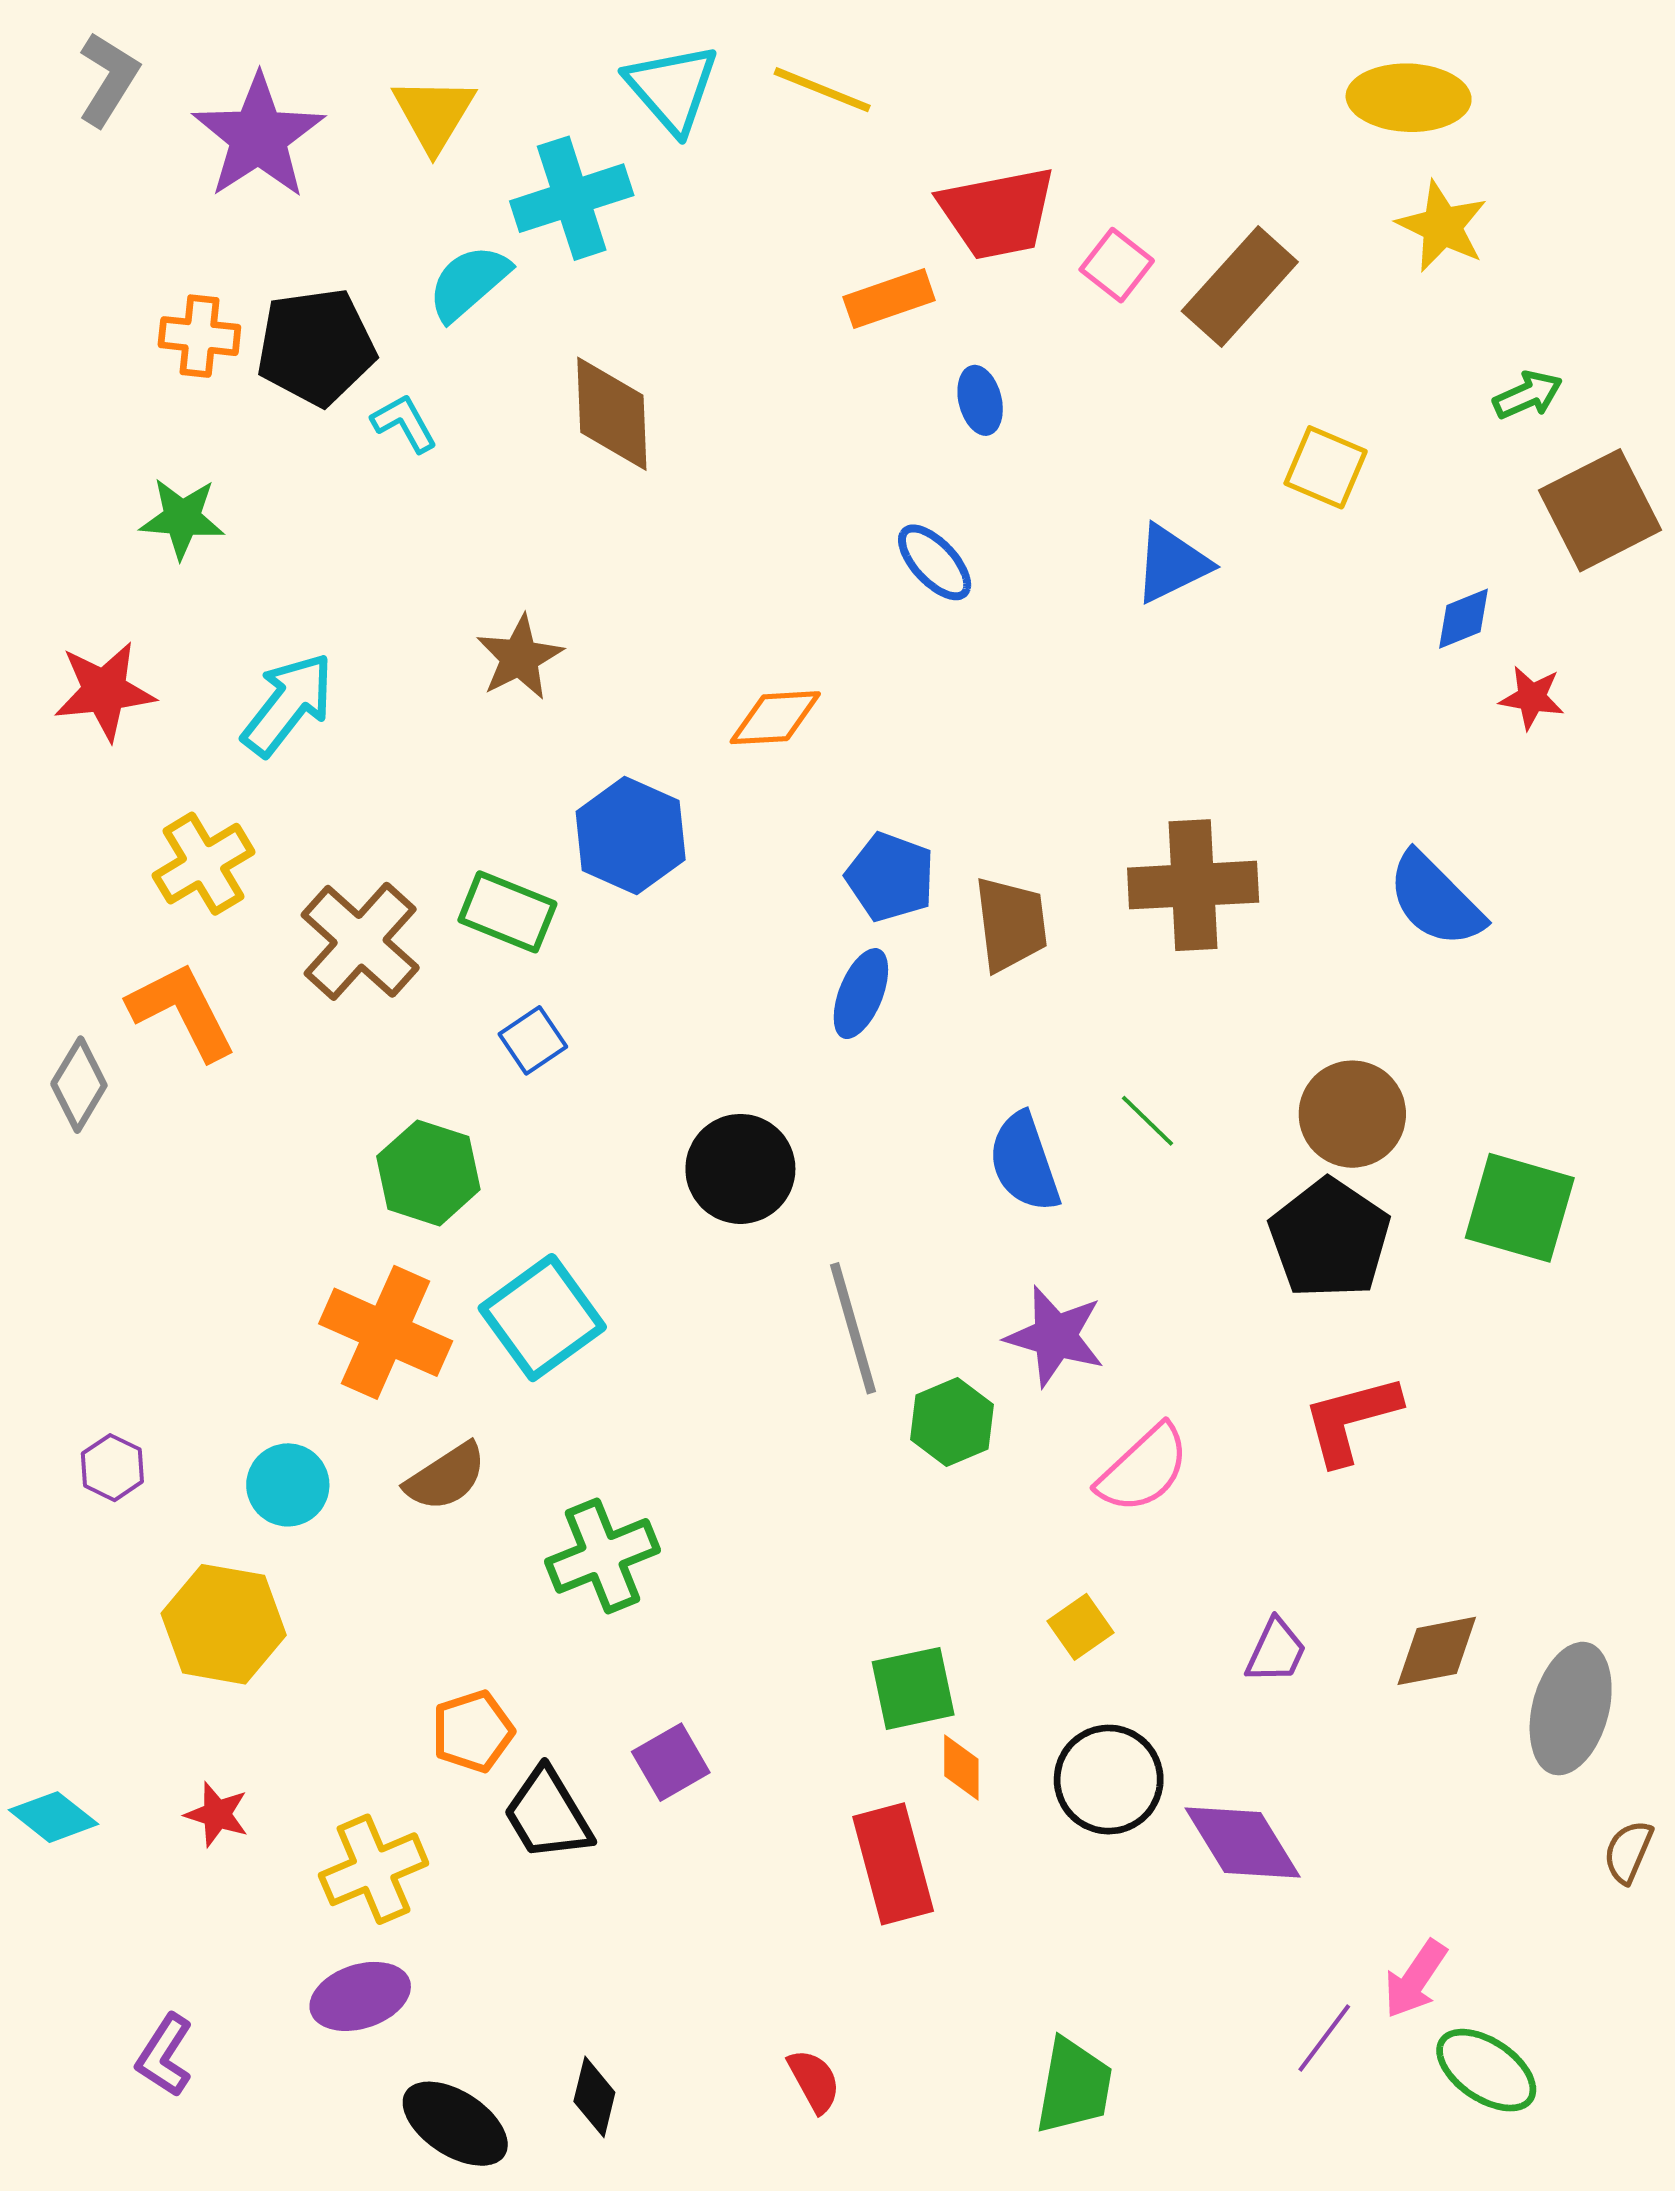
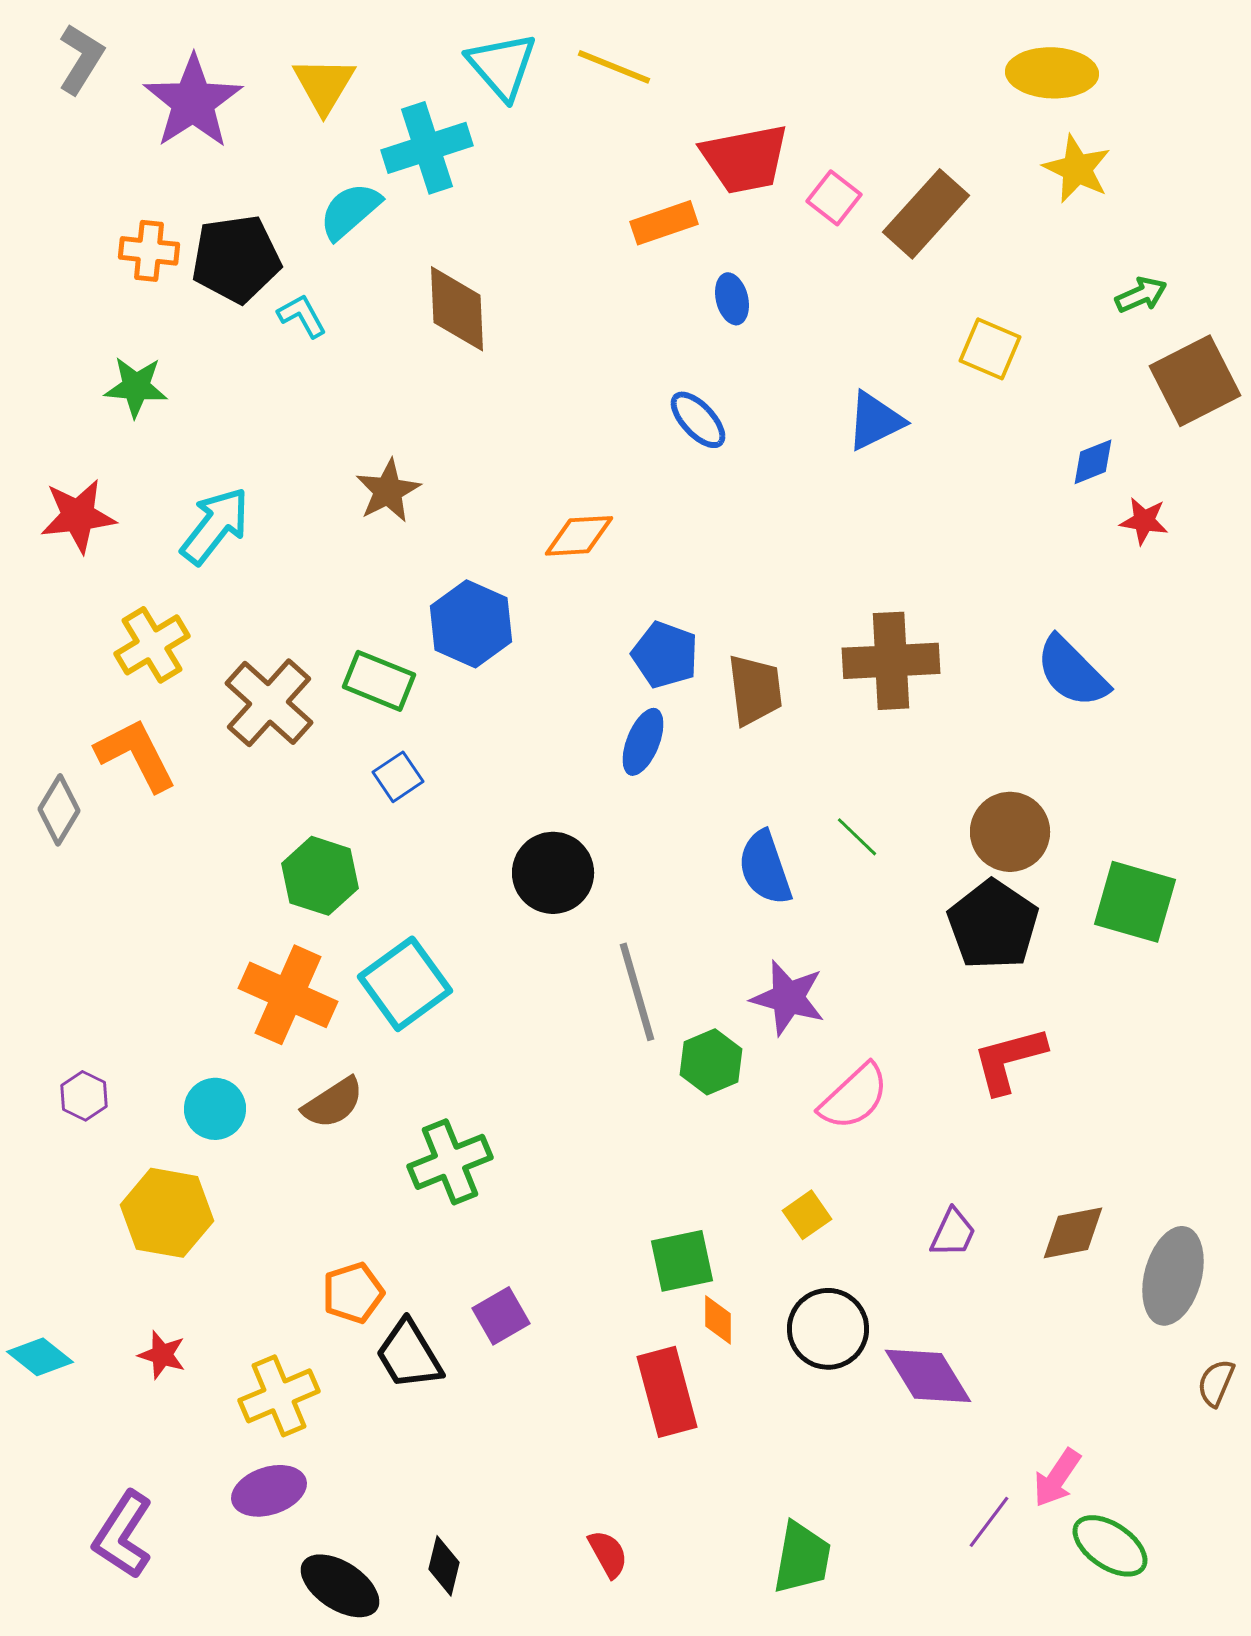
purple L-shape: (165, 2055) -> (123, 1535), size x1.4

